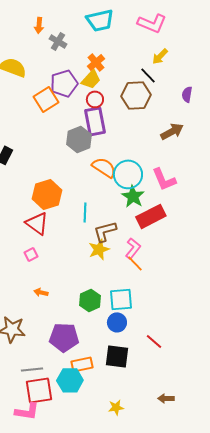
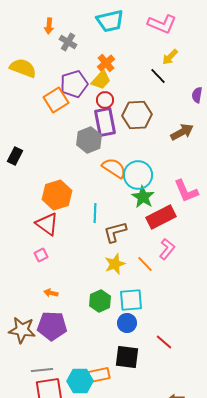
brown hexagon: (136, 95) -> (137, 115), moved
pink L-shape: (164, 179) -> (186, 191), moved
pink L-shape: (133, 248) -> (167, 249), moved
yellow star: (99, 249) -> (115, 264), moved
purple pentagon: (64, 337) -> (52, 326), moved
orange rectangle: (82, 364) -> (99, 375), moved

